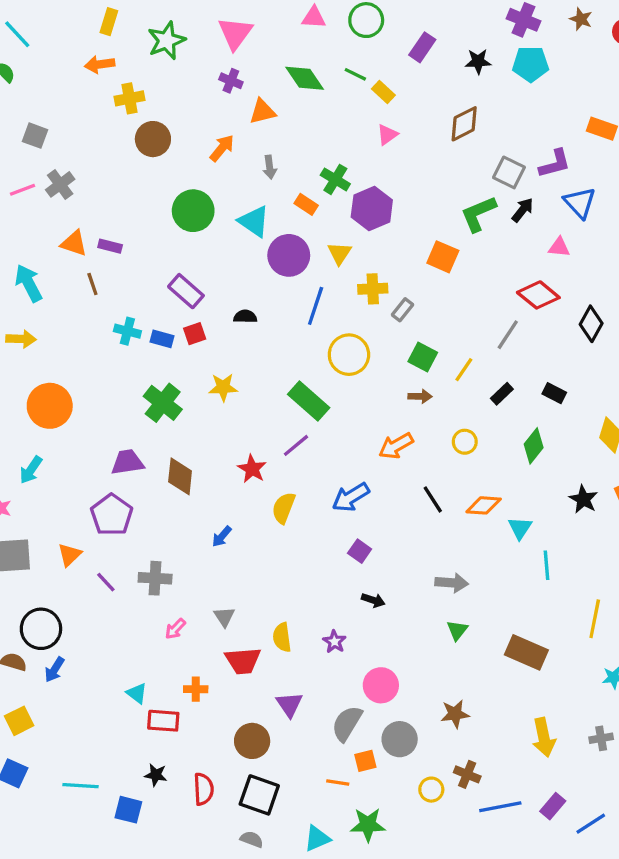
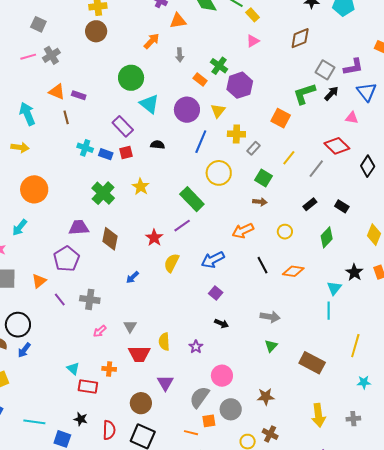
brown circle: (153, 139) -> (96, 31), moved
cyan triangle: (254, 221) -> (149, 104), moved
yellow line: (464, 370) -> (289, 158), moved
yellow star: (223, 387) -> (141, 187), turned 30
cyan triangle: (520, 528) -> (334, 288), moved

